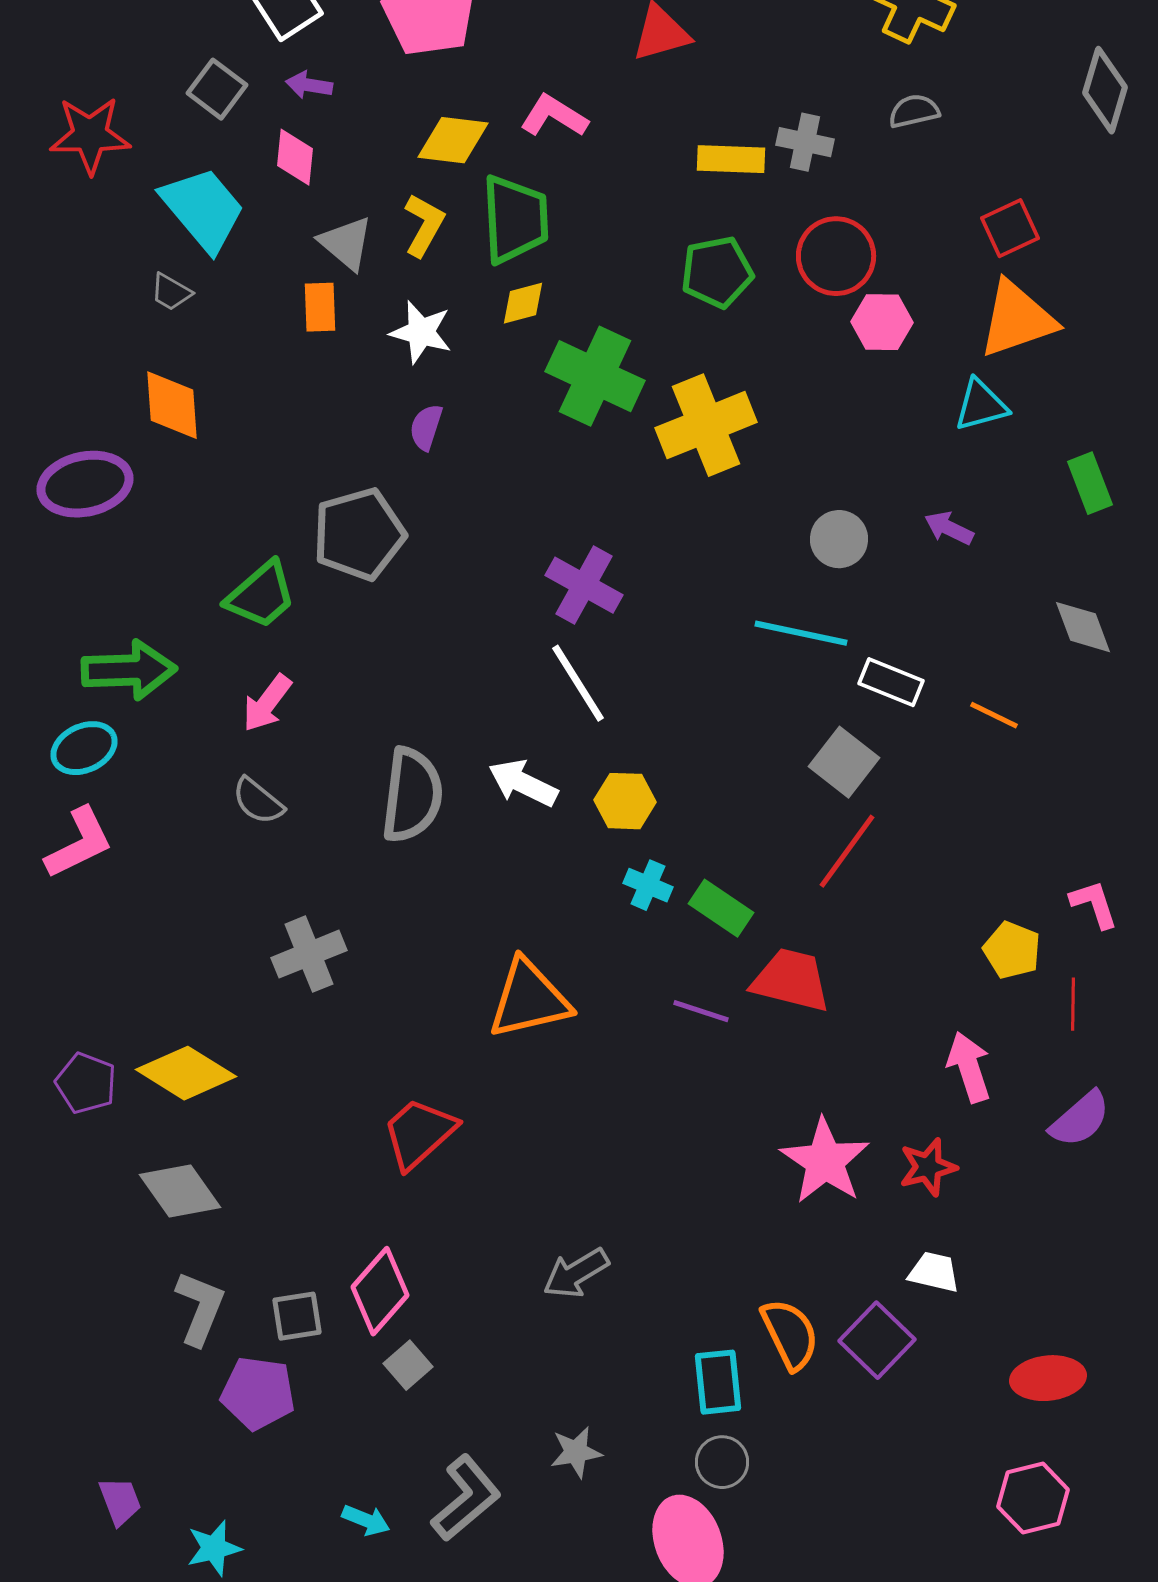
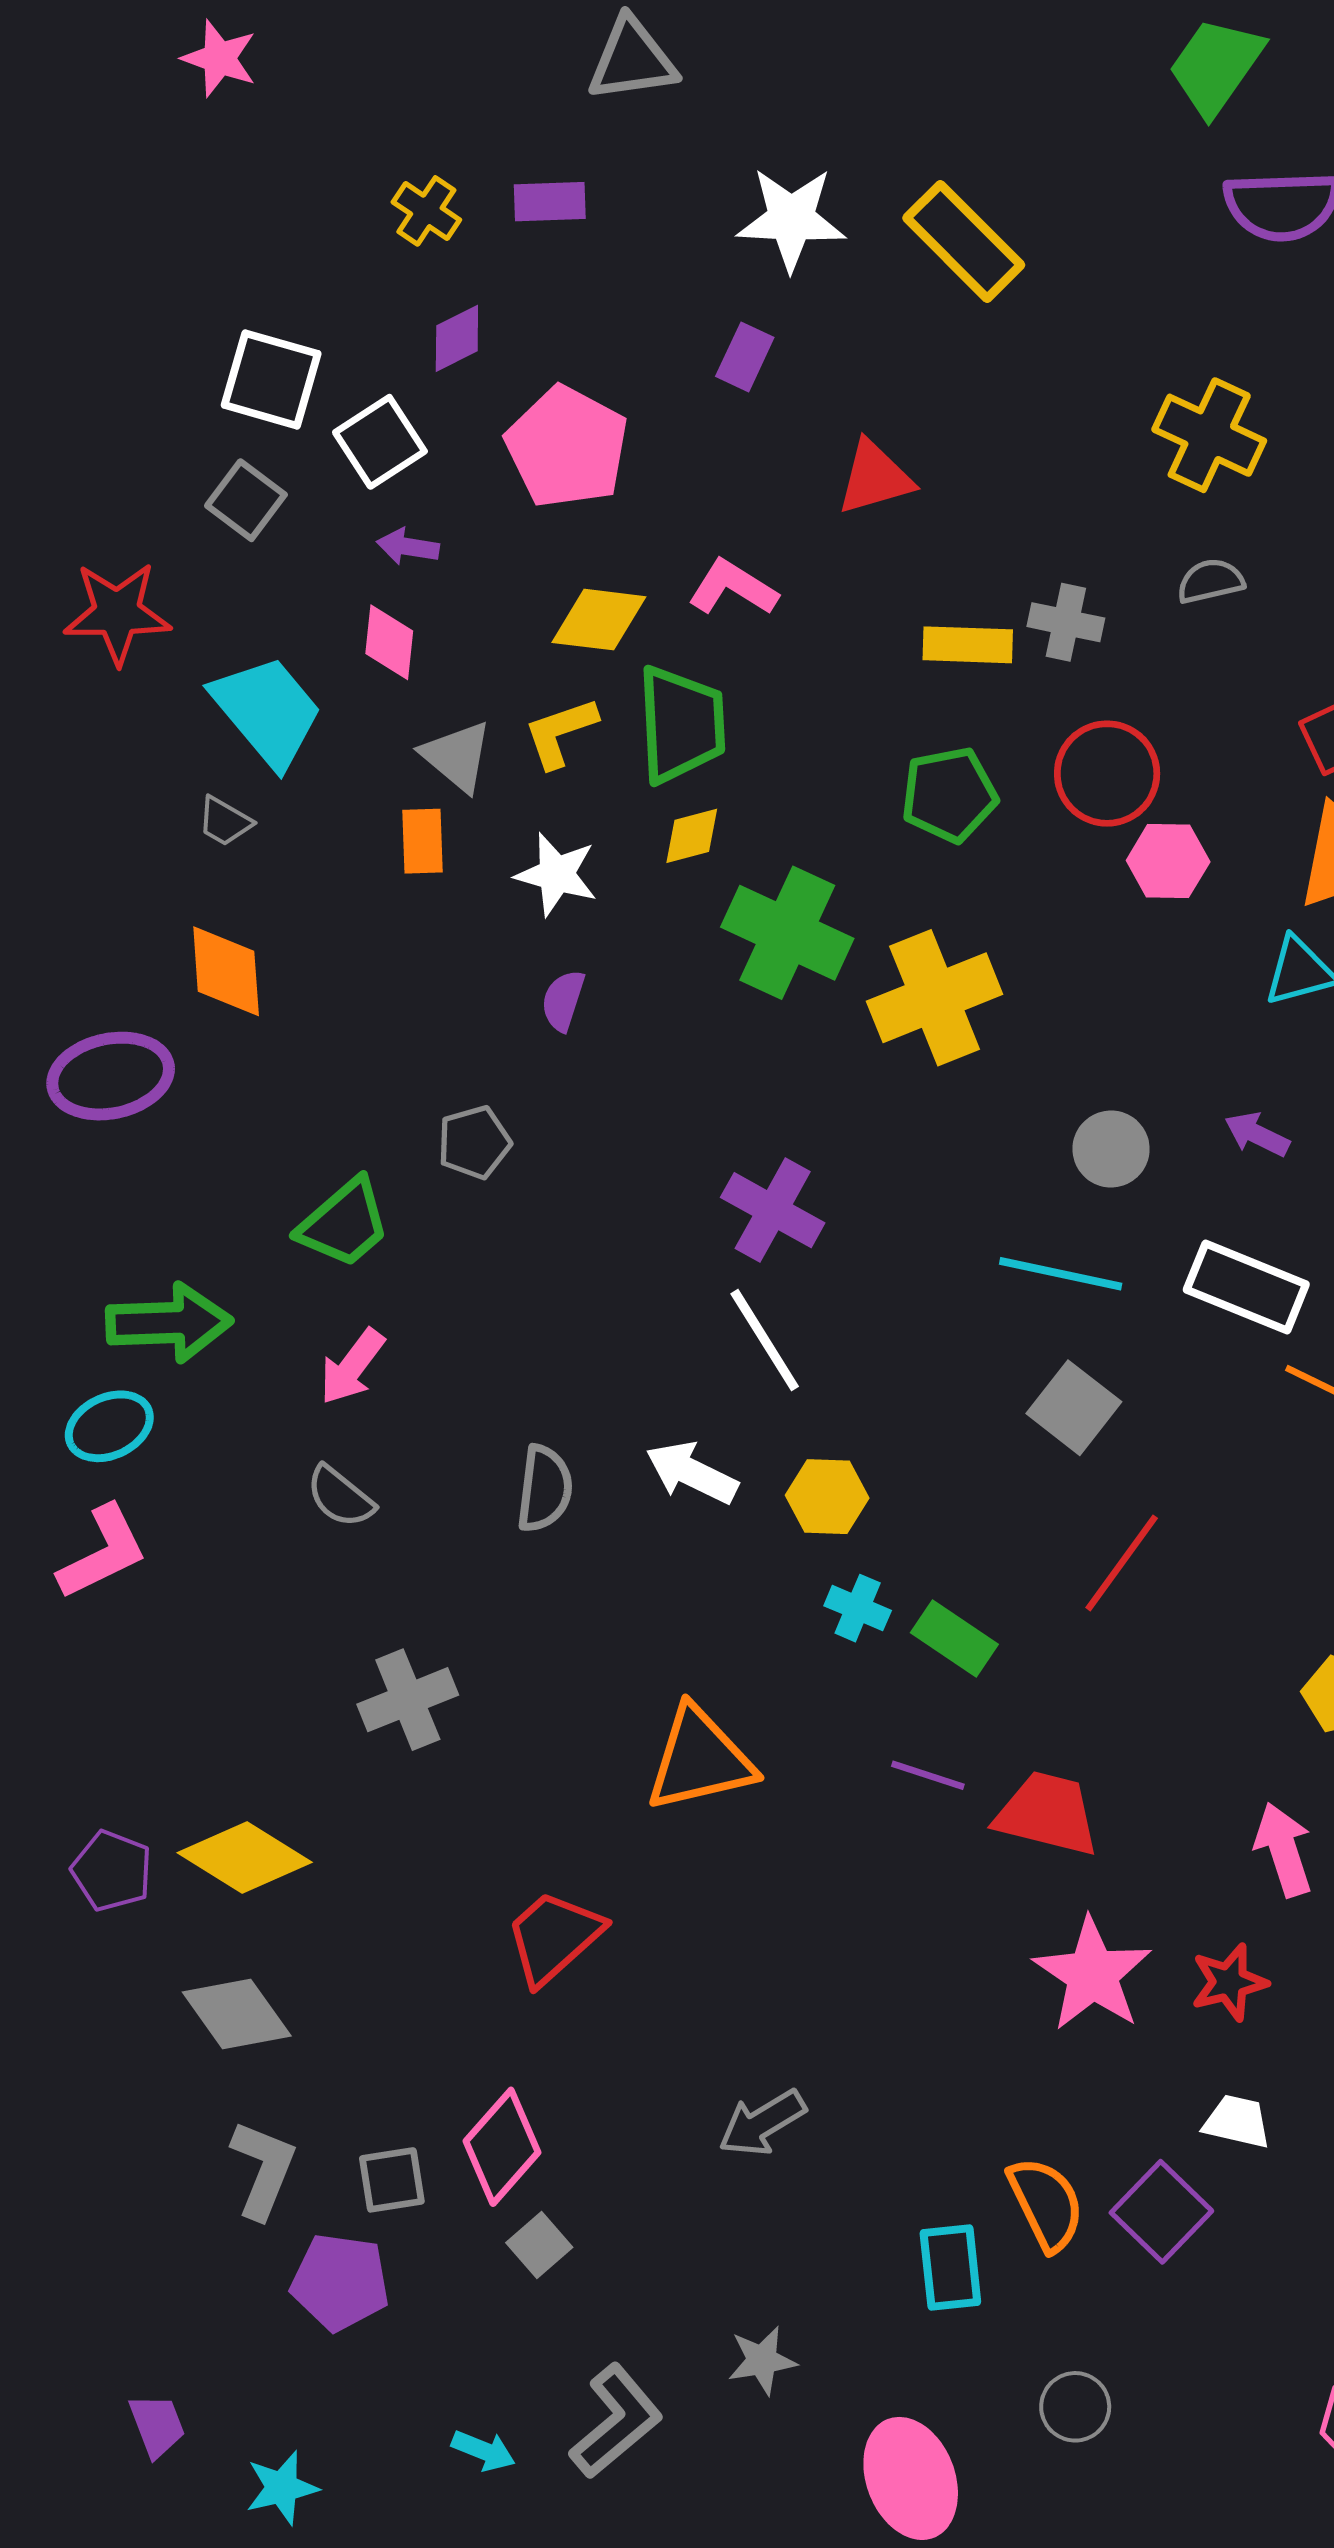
gray square: (217, 89) -> (246, 500), moved
yellow L-shape: (424, 225) -> (560, 732), turned -138
gray pentagon: (359, 534) -> (474, 1142), size x0.6
white rectangle: (891, 682) -> (1246, 1287), moved, size x1.4
gray square: (844, 762) -> (1074, 1408), moved
gray semicircle: (412, 795) -> (544, 1489), size x0.7
red trapezoid: (791, 980) -> (1047, 1814), moved
gray circle: (722, 1462) -> (1075, 2407), moved

